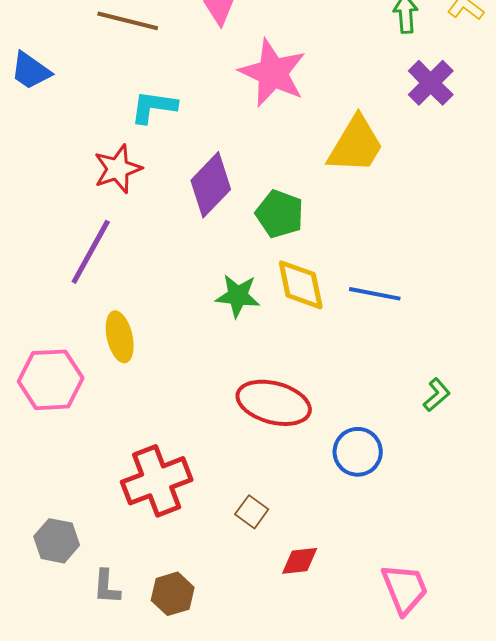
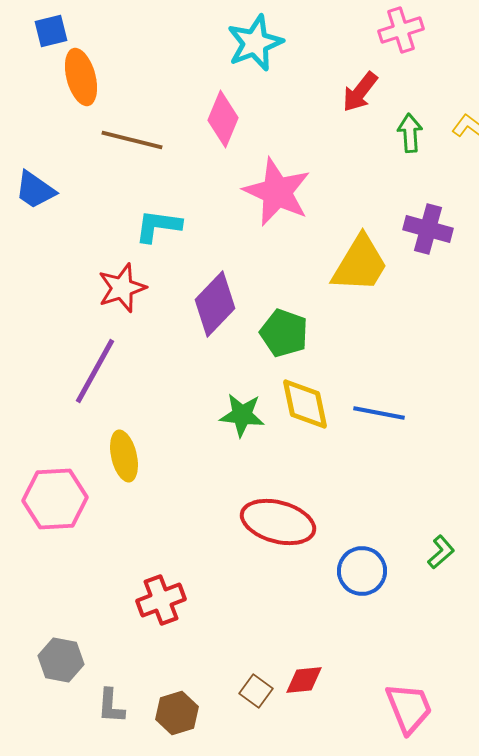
purple cross: (431, 83) -> (428, 229), moved, turned -30
green L-shape: (437, 395) -> (441, 552), moved
red cross: (157, 481) -> (161, 600), size x0.7
brown square: (252, 512) -> (256, 691), moved

